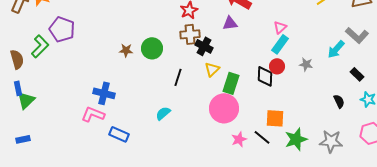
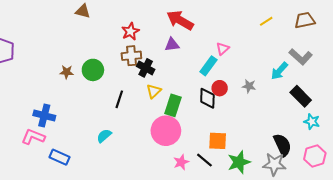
cyan rectangle: (280, 44) -> (208, 66), moved
black rectangle: (357, 74) -> (301, 96), size x1.5
black semicircle: (339, 101) -> (282, 145), moved, size x1.6

